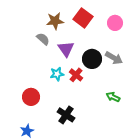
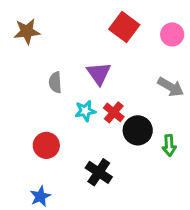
brown star: (55, 21) -> (27, 31), moved
gray semicircle: (43, 39) -> (55, 82), moved, turned -136
black circle: (92, 59) -> (138, 130), moved
green arrow: (113, 97) -> (169, 145), turned -120

